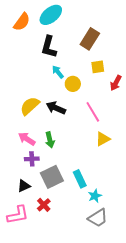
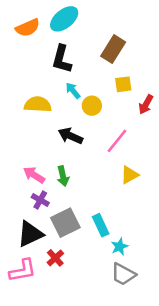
orange semicircle: (22, 22) -> (28, 28), turned 30
yellow semicircle: (30, 106) -> (38, 104), moved, turned 45
pink line: (93, 112) -> (117, 141), turned 70
purple cross: (32, 159) -> (40, 200), turned 32
black triangle: (24, 186) -> (30, 234), size x1.6
gray trapezoid: (98, 218) -> (123, 274), turned 60

